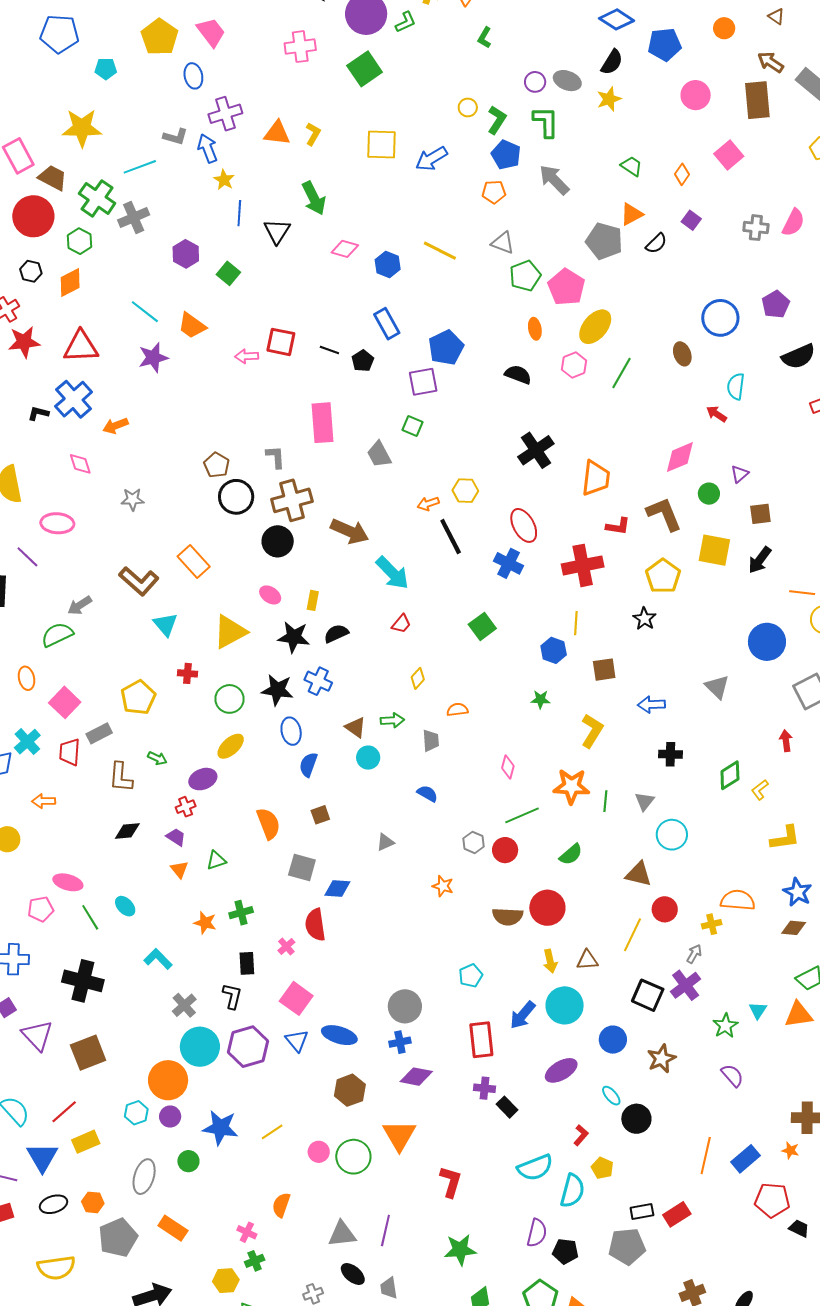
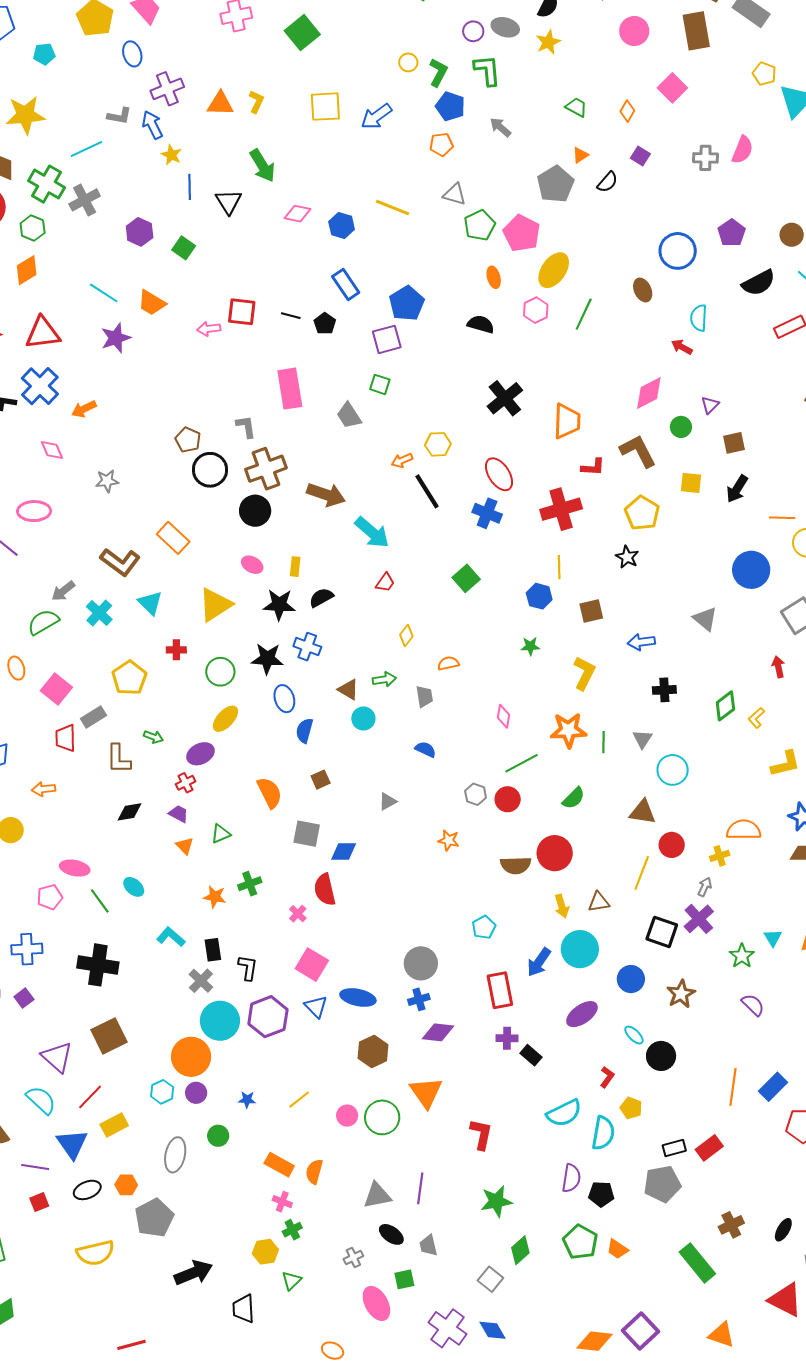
gray arrow: (554, 180) -> (500, 127), size x0.7
orange triangle: (632, 214) -> (580, 155), size x0.7
gray pentagon: (604, 241) -> (556, 184), turned 30
yellow square: (714, 550) -> (691, 483), size x0.7
cyan cross: (27, 742) -> (99, 613), moved
black rectangle: (247, 963) -> (213, 950), moved
purple triangle: (37, 1035) -> (57, 1057), moved
blue star: (220, 1128) -> (247, 1100), size x0.5
orange rectangle: (173, 1228) -> (279, 1165), moved

